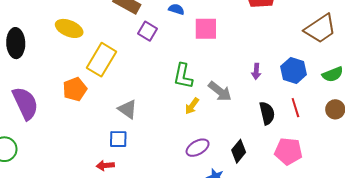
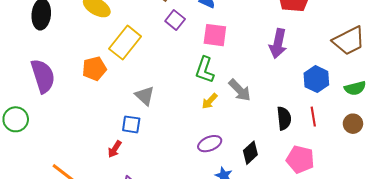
pink square: (206, 29) -> (215, 35), moved
purple arrow: (256, 71) -> (278, 44), moved, size x1.8
red arrow: (105, 165) -> (115, 149), turned -60

